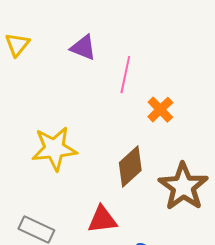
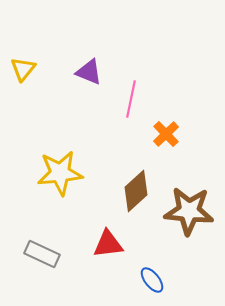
brown star: (183, 187) -> (189, 211), turned -30

